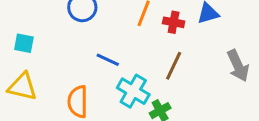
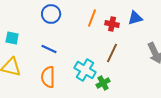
blue line: (108, 60) -> (49, 49), moved

